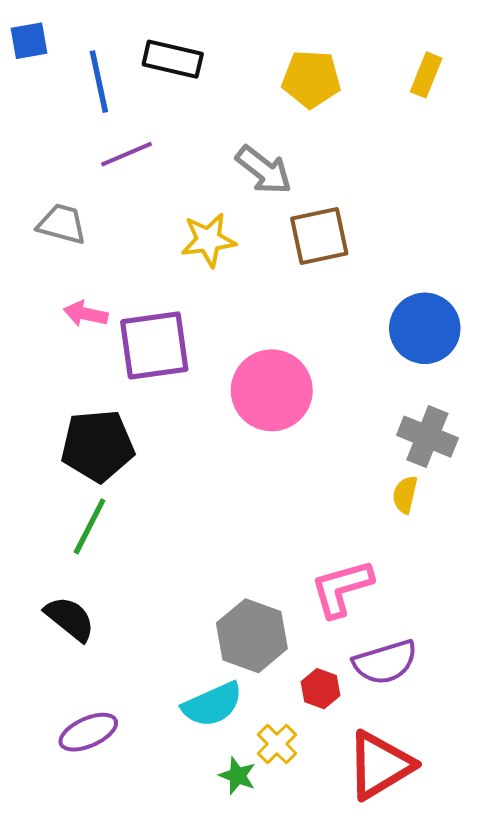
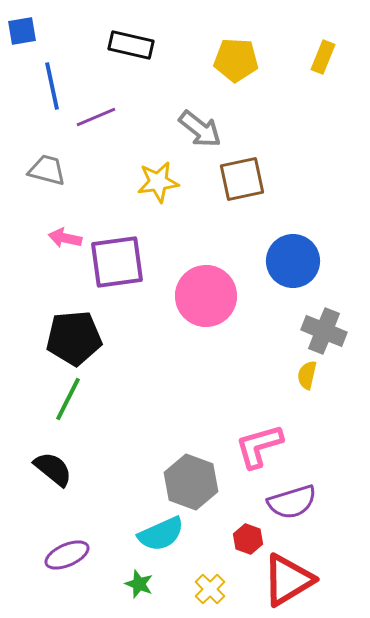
blue line: (99, 82) -> (52, 86), moved
blue circle: (425, 328) -> (293, 261), moved
red hexagon: (321, 689) -> (248, 539), moved
yellow cross: (277, 744) -> (210, 589), moved
green star: (237, 776) -> (139, 584), moved

